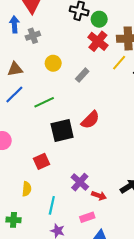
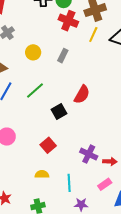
black square: (62, 130) -> (59, 112), size x0.7
yellow semicircle: (27, 189) -> (42, 174), turned -80

